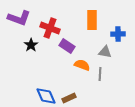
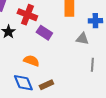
orange semicircle: (82, 65) -> (31, 61), moved
gray line: (100, 74) -> (92, 65), moved

